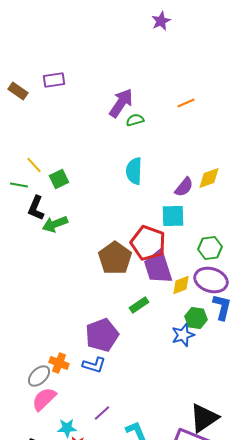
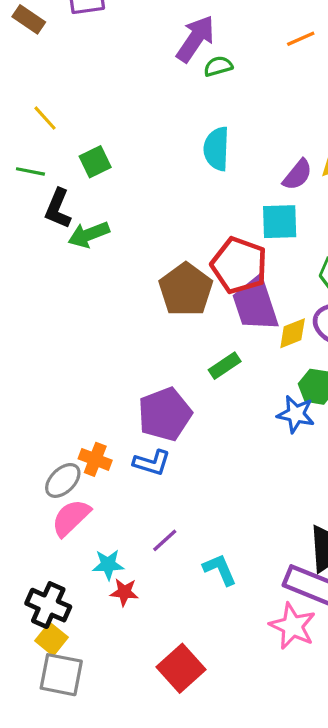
yellow line: (34, 165) -> (45, 118), moved
blue star: (183, 335) -> (296, 414), turned 30

